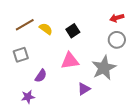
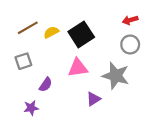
yellow semicircle: (46, 29) -> (51, 32), turned -64
black square: (73, 31) -> (81, 34), size x1.6
gray star: (104, 68) -> (116, 76), turned -30

